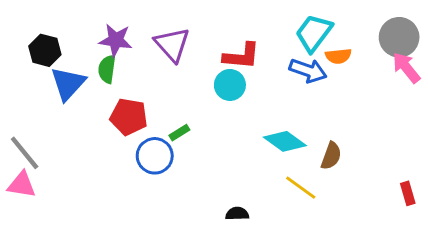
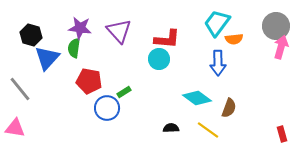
pink arrow: (406, 68) -> (281, 47), turned 55
blue arrow: (308, 71) -> (218, 63), moved, turned 70
gray line: (25, 153) -> (20, 89), moved
black semicircle: (237, 214) -> (171, 128), moved

